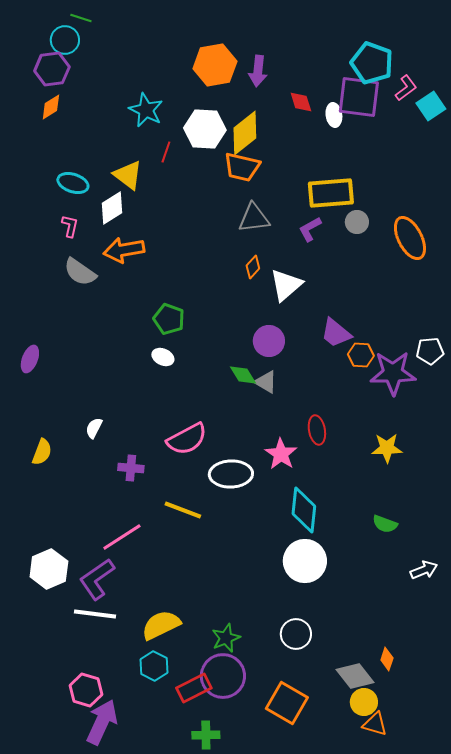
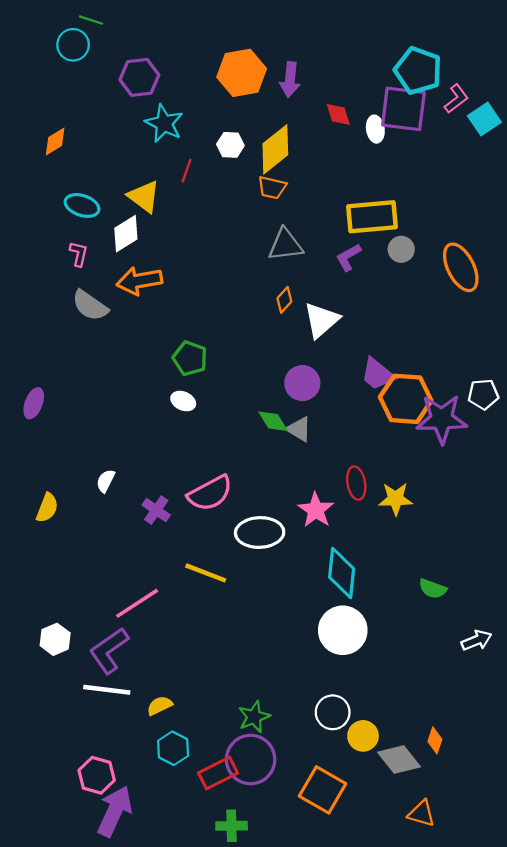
purple hexagon: (52, 69) -> (139, 77), moved
orange diamond: (51, 107) -> (55, 141), moved
white hexagon: (205, 129) -> (230, 145), size x0.6
orange trapezoid: (242, 167) -> (272, 188), size x0.7
orange hexagon: (361, 355) -> (406, 399), size x1.8
yellow star: (387, 448) -> (396, 499), moved
purple cross: (131, 468) -> (156, 510), moved, turned 30
white hexagon: (49, 569) -> (55, 639), size x0.7
yellow semicircle: (161, 625) -> (160, 706), moved, size x0.6
yellow circle: (364, 702) -> (363, 736), moved

